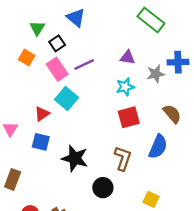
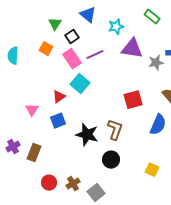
green rectangle: (151, 20) -> (152, 17), size x0.7
purple triangle: (128, 57) -> (132, 49), size x1.6
cyan star: (125, 87) -> (116, 27), moved
blue square: (41, 142) -> (58, 121), turned -35
brown L-shape: (123, 158) -> (115, 130), moved

